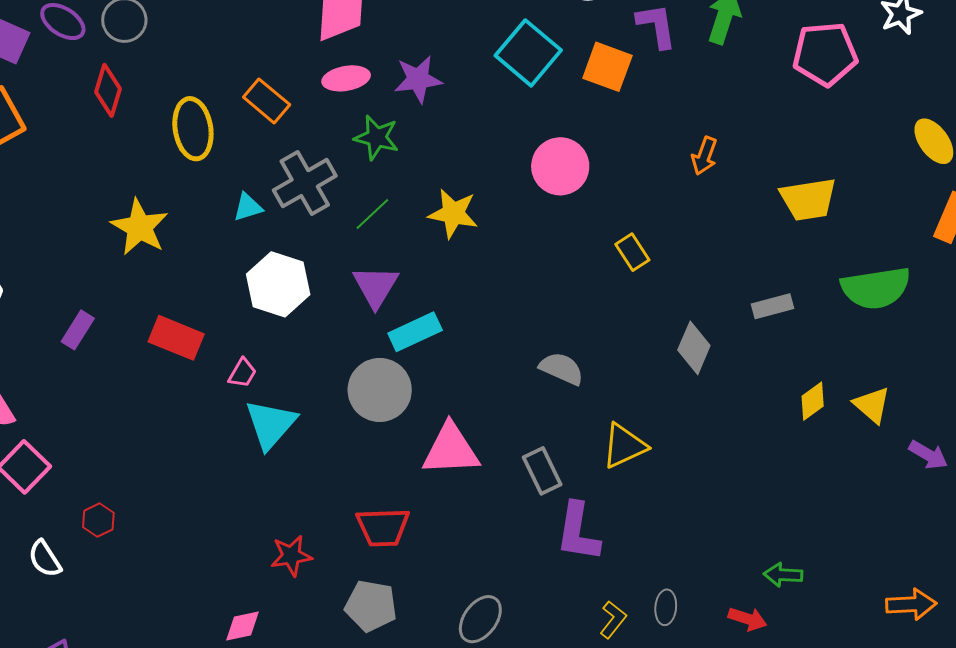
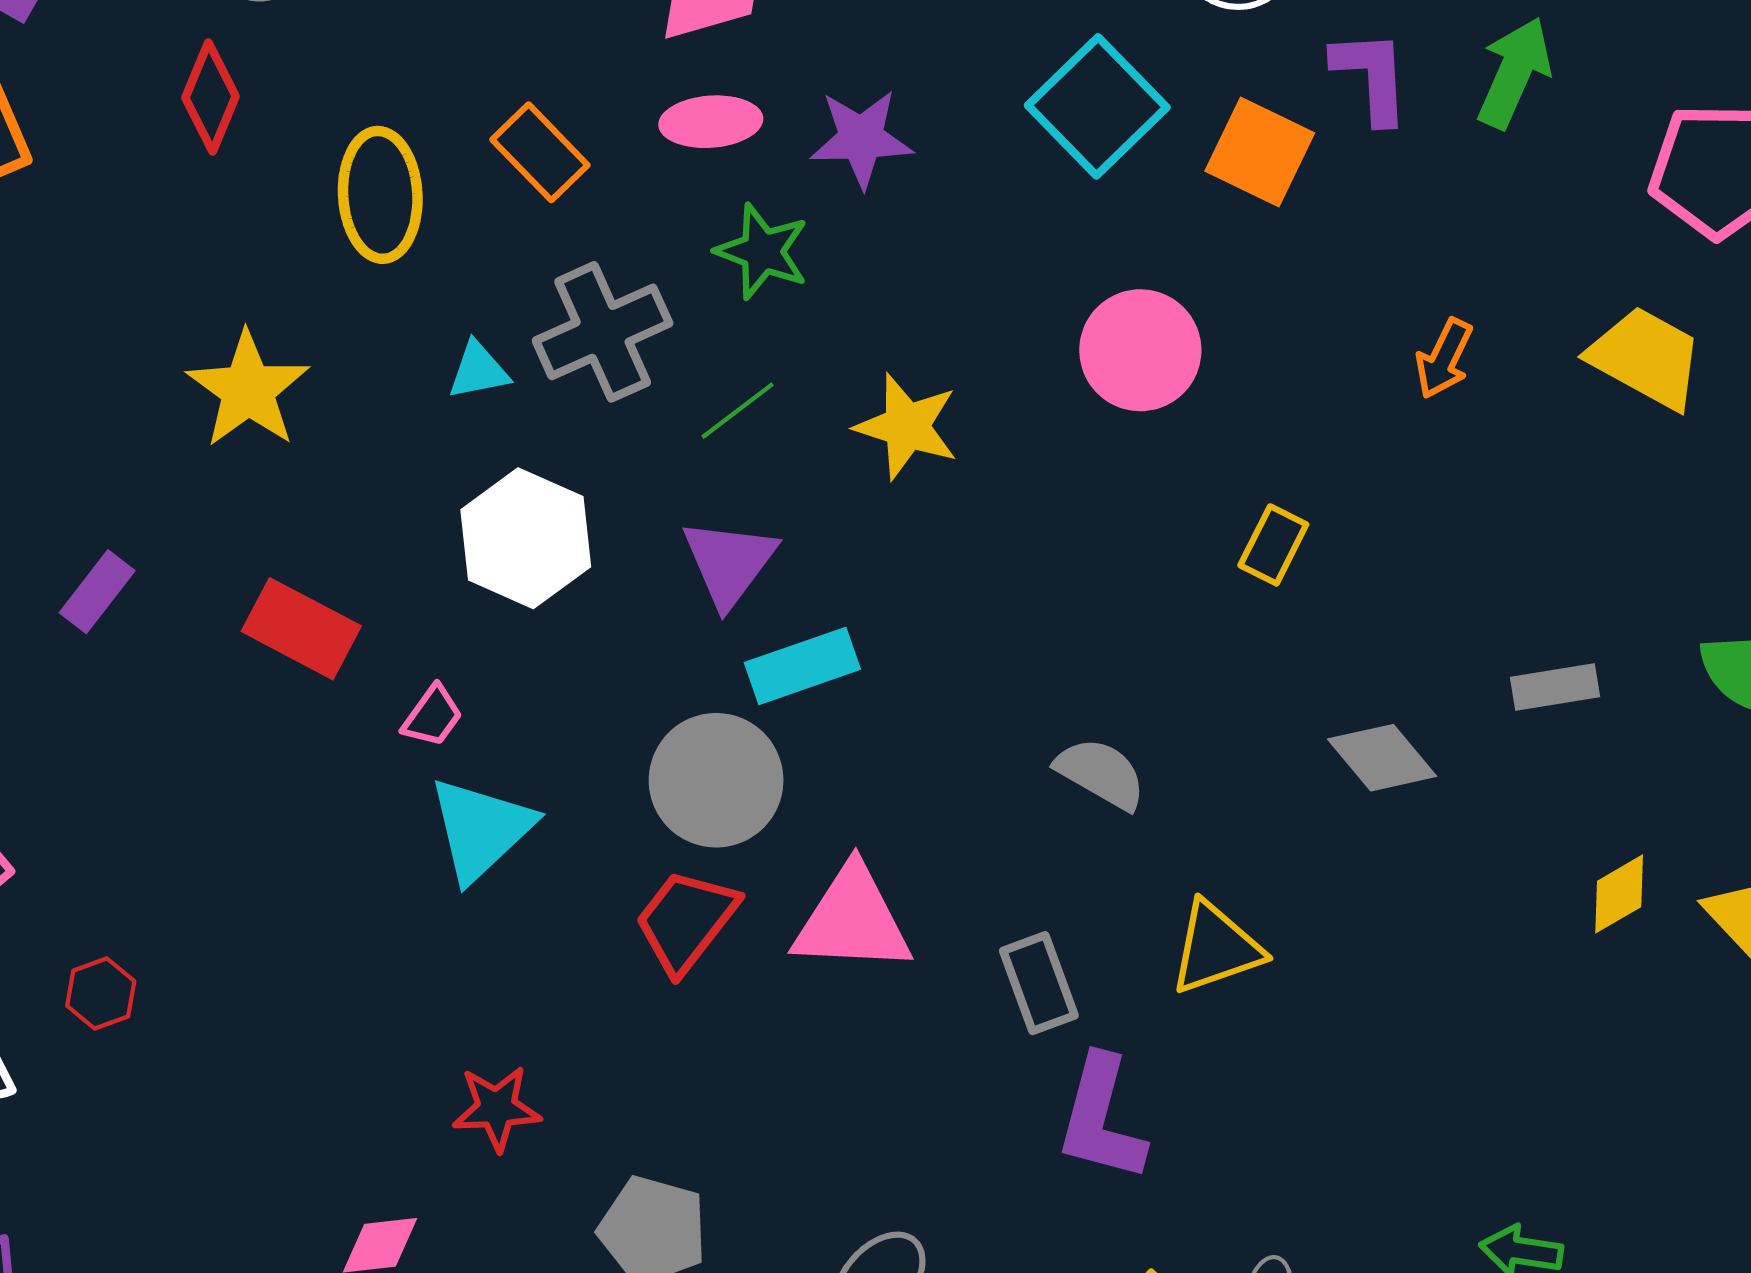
yellow trapezoid: (808, 199) -> (1646, 358), moved, turned -148
yellow rectangle: (632, 252) -> (1273, 545), turned 54
gray diamond: (694, 348) -> (1382, 758), turned -69
red trapezoid: (383, 527) -> (686, 921), moved, turned 124

